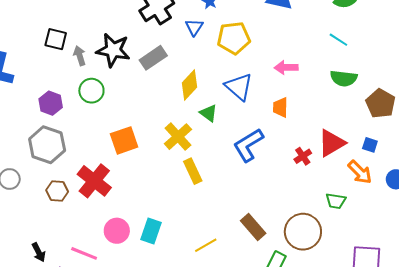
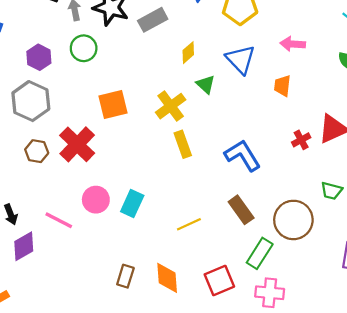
yellow diamond: (189, 85) -> (188, 53), size x0.7
blue L-shape: (248, 145) -> (243, 155), moved, turned 84

